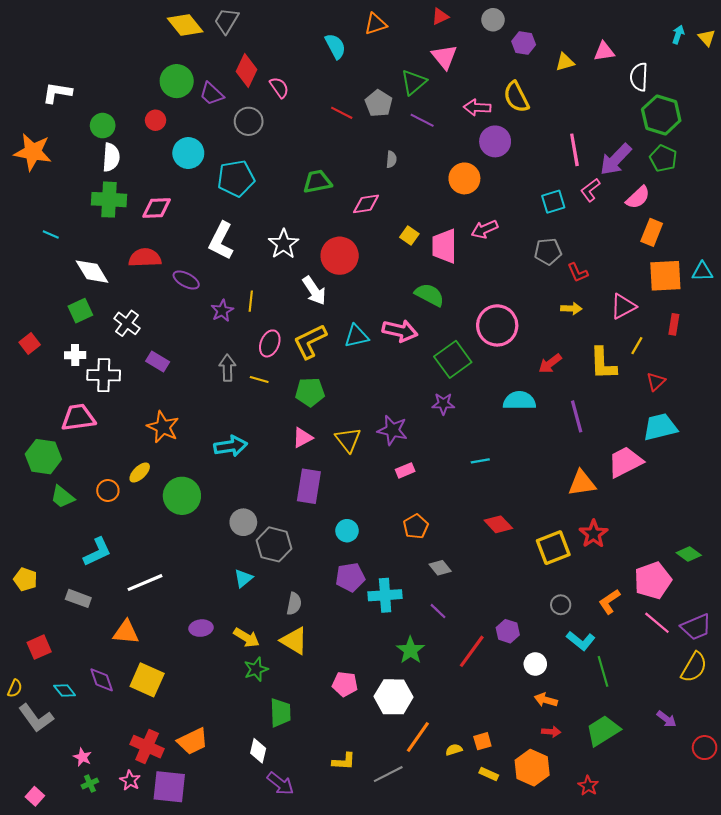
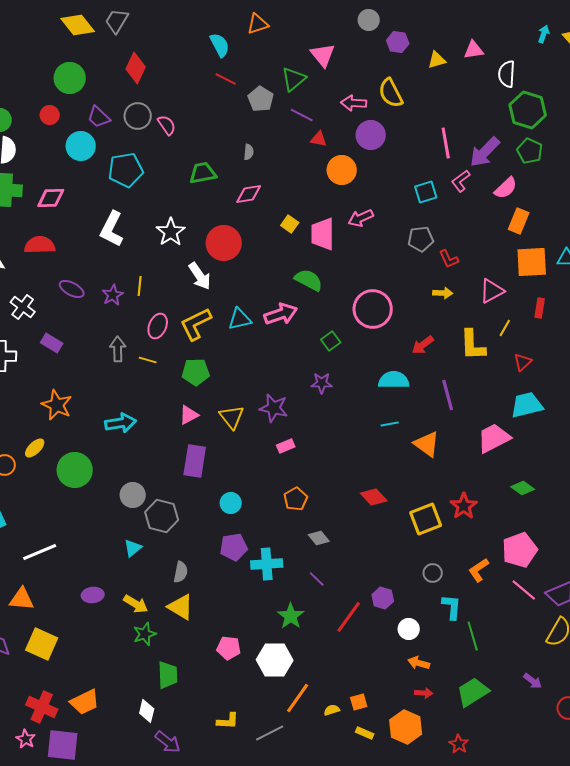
red triangle: (440, 17) -> (319, 139), moved, turned 36
pink semicircle: (279, 87) -> (167, 125), moved
purple trapezoid: (212, 94) -> (99, 117), moved
red line: (342, 113) -> (226, 79), moved
gray semicircle: (391, 159) -> (249, 152), moved
purple ellipse: (186, 280) -> (72, 289), moved
pink arrow: (400, 331) -> (281, 314), turned -32
green square: (453, 359) -> (331, 341), size x0.6
cyan line: (480, 461) -> (390, 424), moved
orange triangle: (582, 483) -> (427, 444), moved, turned 44
green diamond: (689, 554) -> (523, 488), moved
cyan L-shape: (581, 641) -> (452, 607), turned -124

